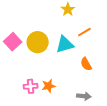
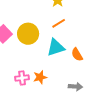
orange line: (84, 32) -> (59, 23), moved
cyan triangle: (65, 45) -> (56, 47), moved

